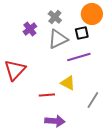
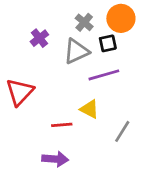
gray cross: (55, 17) -> (84, 22), moved
purple arrow: (55, 121) -> (55, 159), moved

